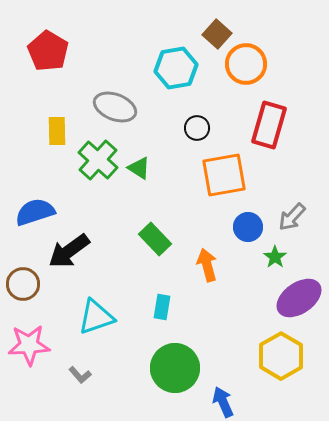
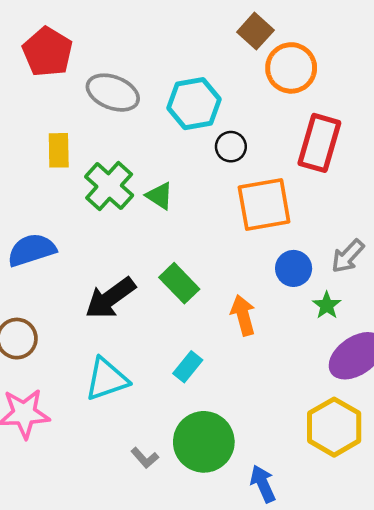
cyan hexagon: (176, 68) -> (194, 104), moved
gray ellipse: (115, 107) -> (113, 93), moved
black arrow: (69, 251) -> (110, 298), moved
cyan rectangle: (162, 307) -> (188, 367), turned 30
gray L-shape: (80, 375) -> (145, 458), moved

